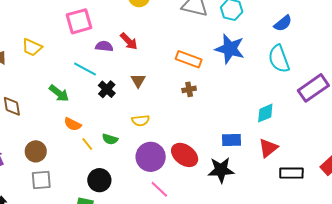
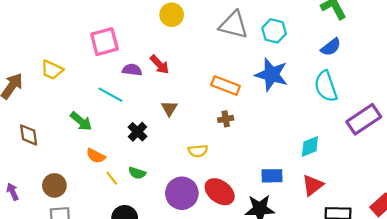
black cross: (107, 89) -> (138, 132), moved
yellow semicircle: (141, 121) -> (198, 151), moved

